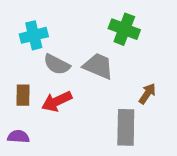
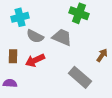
brown arrow: (147, 94) -> (102, 55), moved
gray rectangle: (126, 127) -> (80, 77), turned -50

